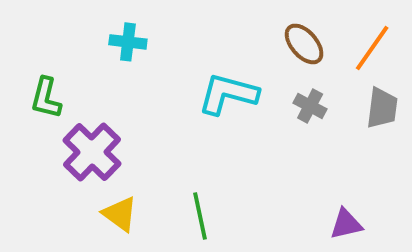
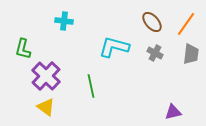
yellow triangle: (120, 214) -> (46, 107), moved
green line: (200, 216) -> (91, 86), moved

